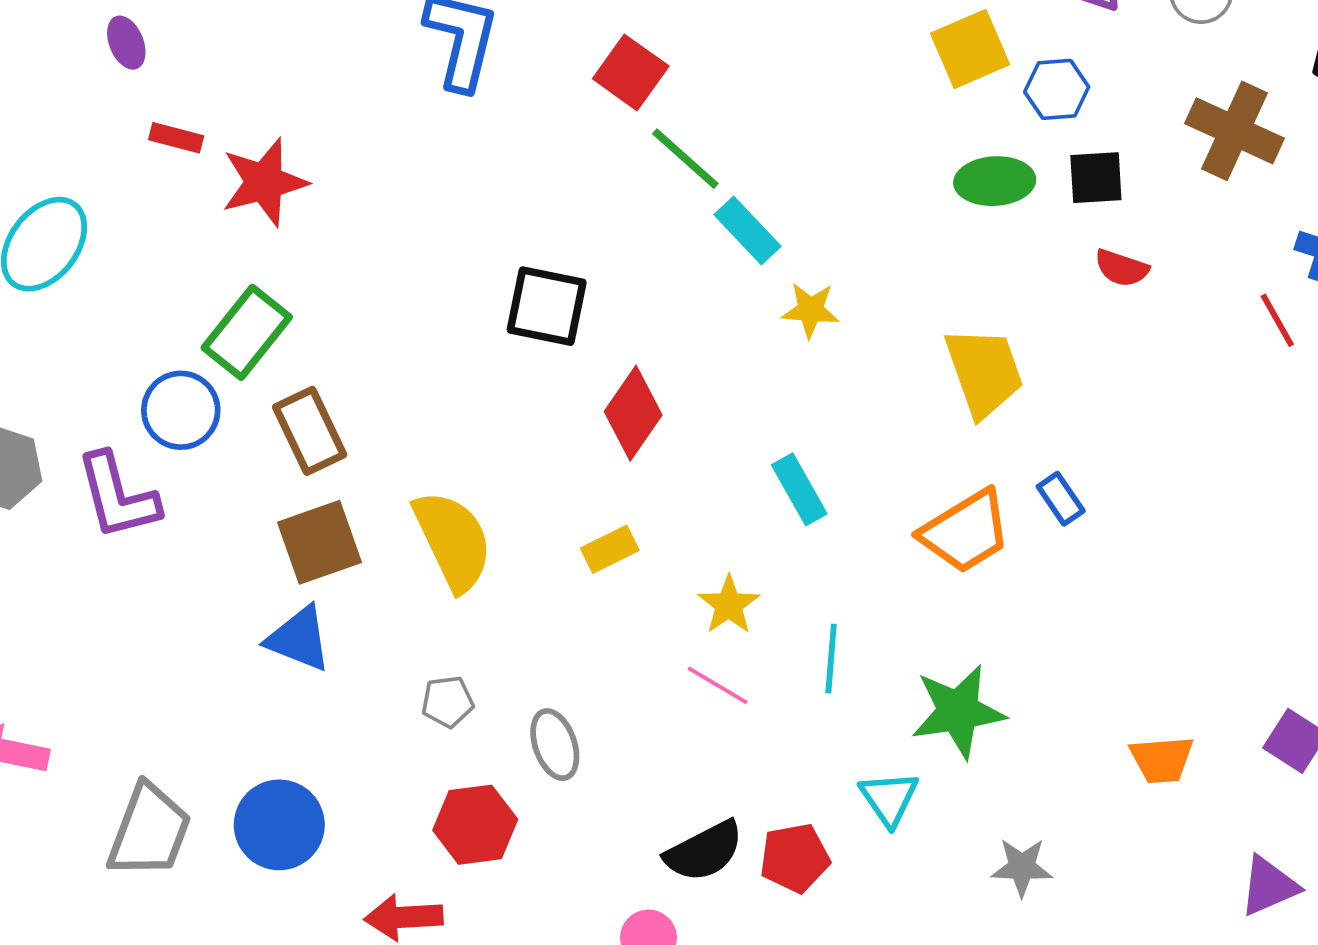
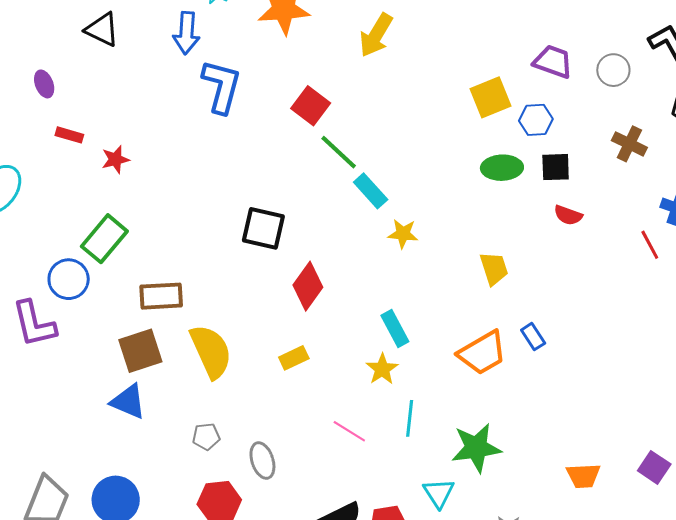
brown cross: (1234, 131) -> (629, 144), size x0.7
red star: (264, 182) -> (115, 159), size x0.6
yellow trapezoid: (984, 372) -> (494, 269), size x0.7
brown rectangle: (310, 431) -> (161, 296), moved, turned -69
yellow star: (729, 605) -> (382, 369), moved

